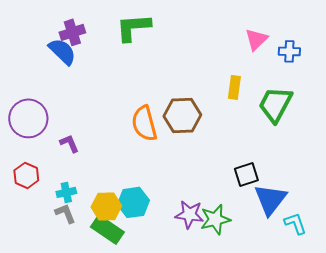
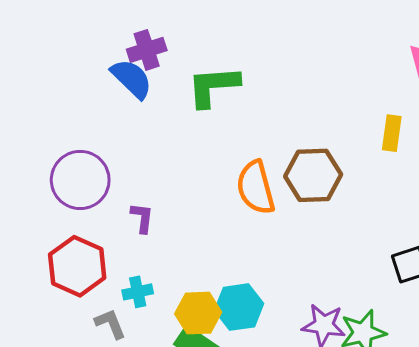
green L-shape: (133, 27) -> (213, 86), moved
purple L-shape: (69, 143) -> (142, 218), turned 30
red hexagon: (26, 175) -> (77, 266), size x1.5
gray L-shape: (65, 213) -> (110, 324), moved

